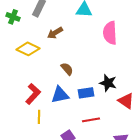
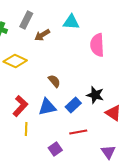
brown arrow: (55, 33) -> (42, 35), moved
blue rectangle: (86, 93) -> (73, 105), turned -35

